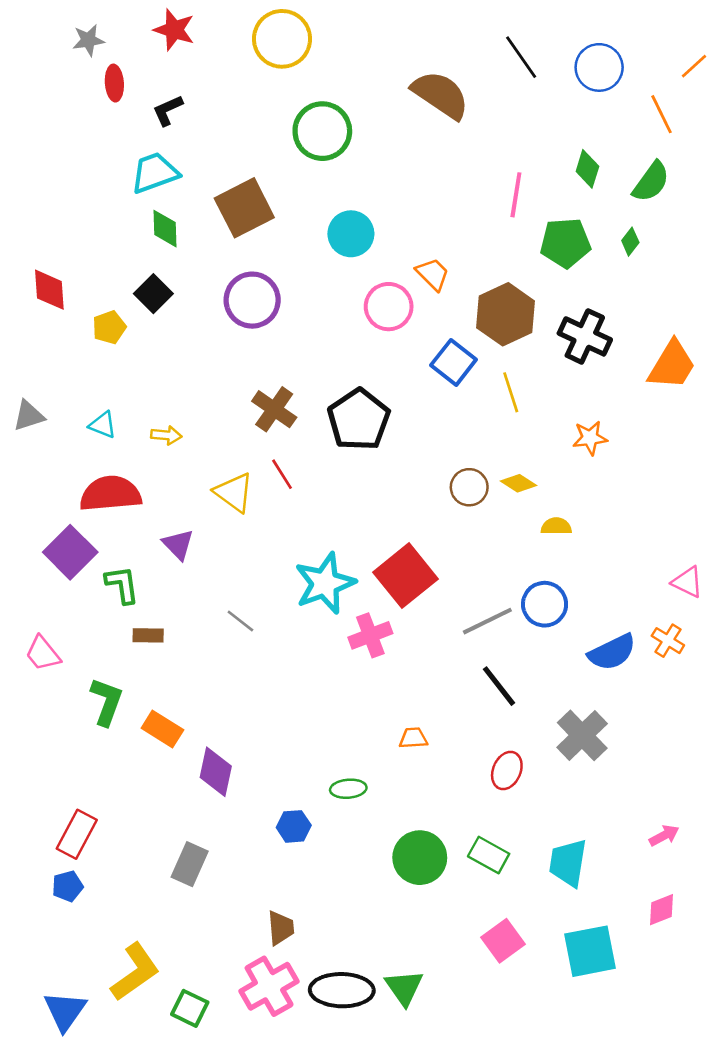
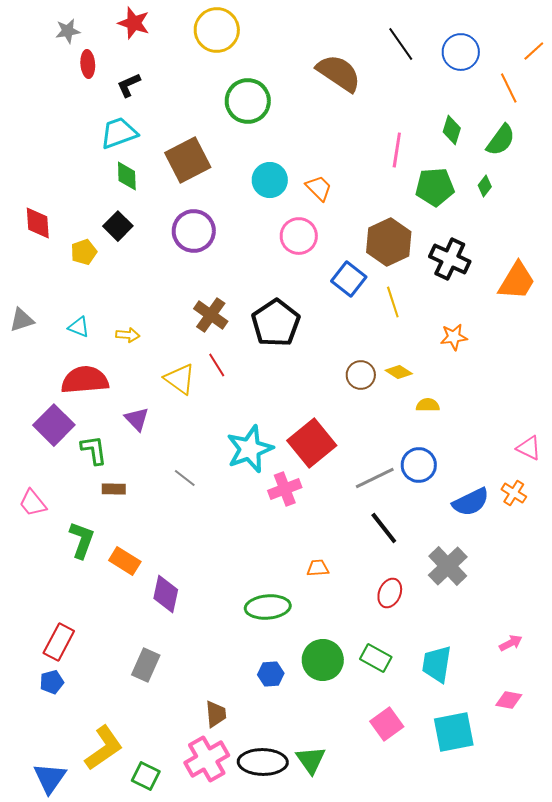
orange trapezoid: (433, 274) -> (319, 188), moved
green ellipse: (348, 789) -> (268, 607), size x1.6
blue hexagon: (294, 826) -> (271, 674), moved
pink diamond: (661, 910) -> (509, 700), turned 32

